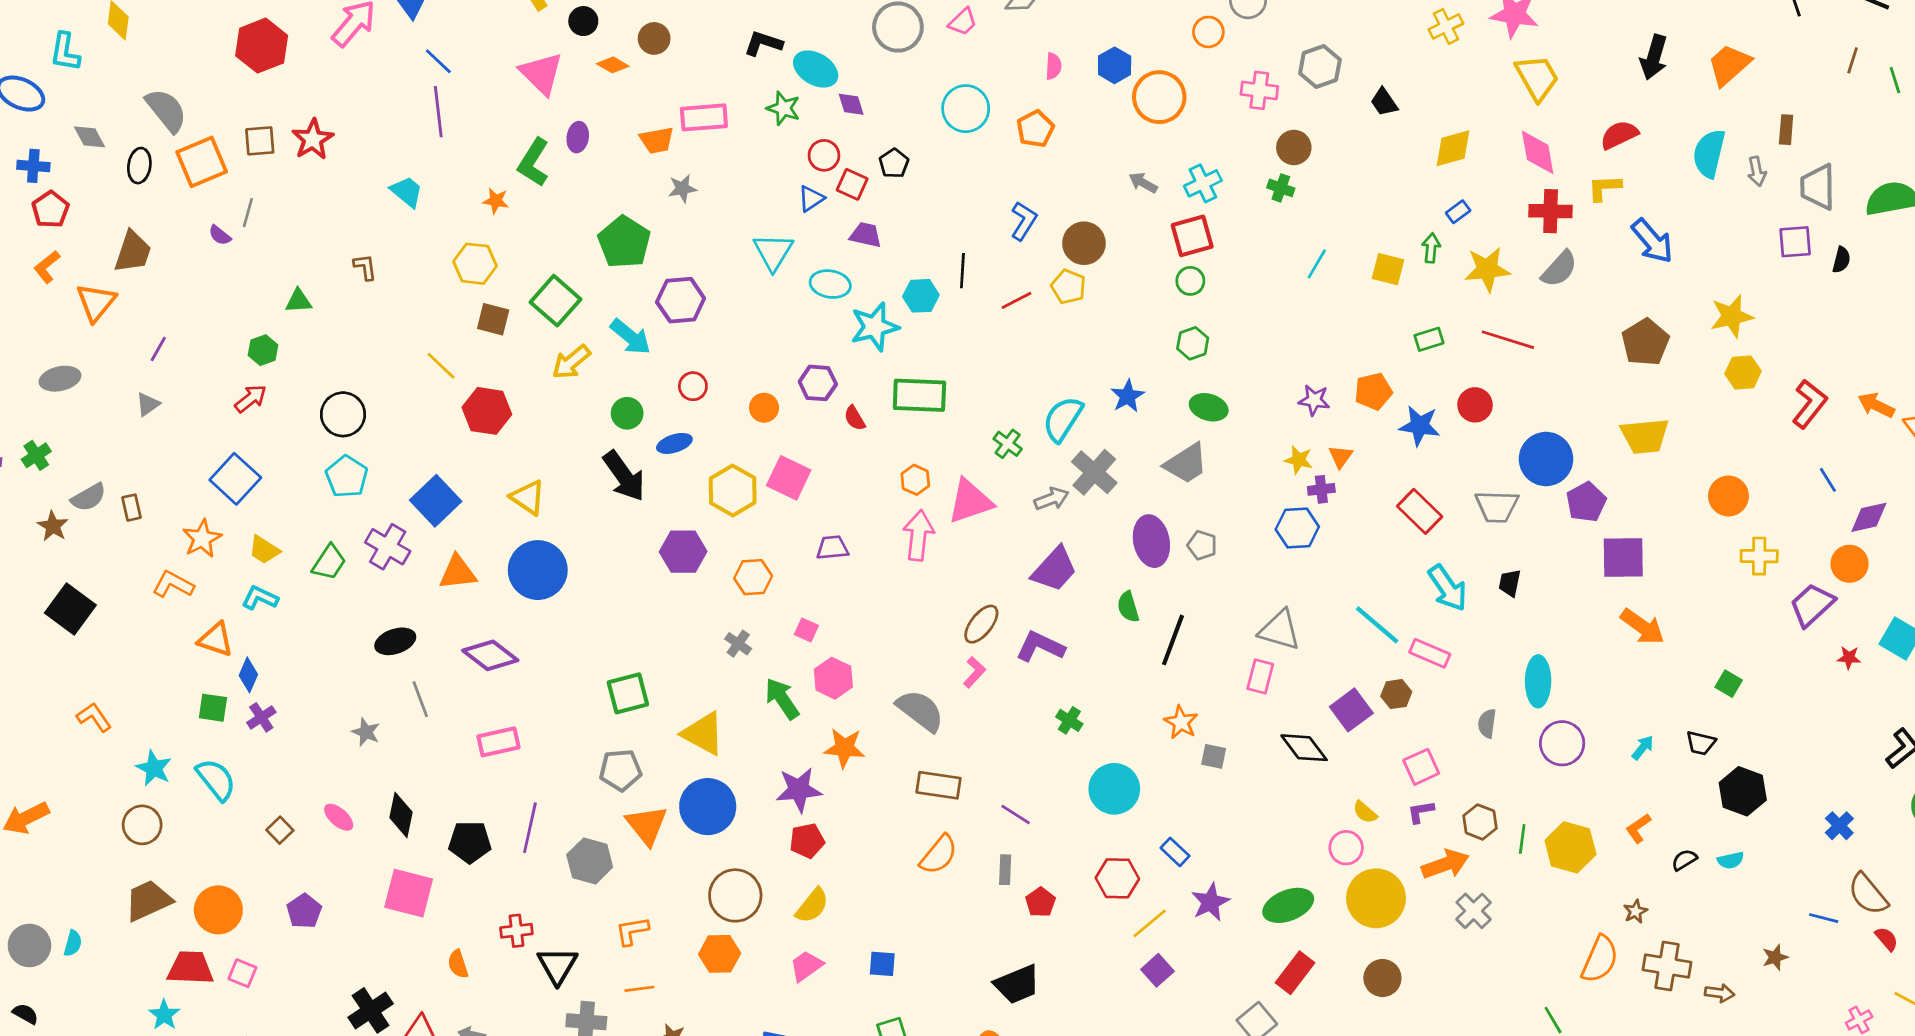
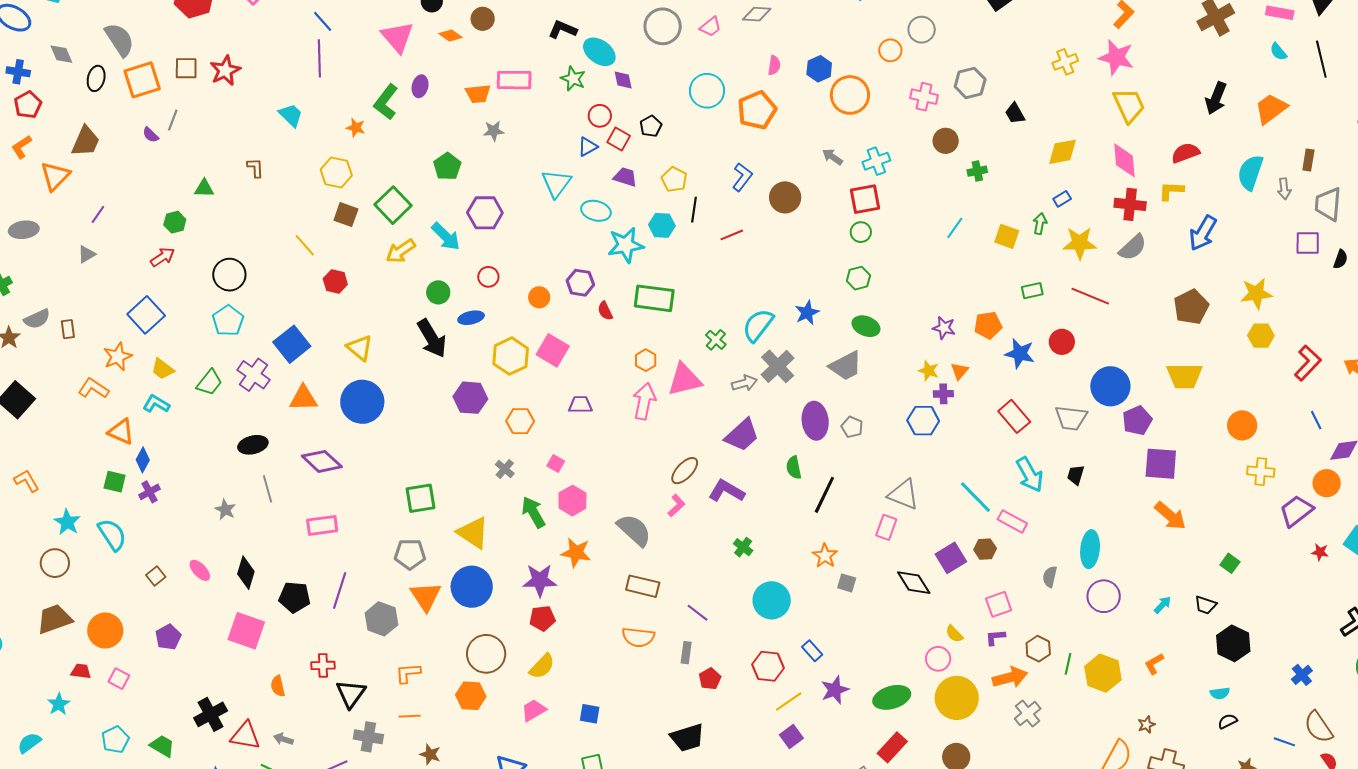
orange pentagon: (1035, 129) -> (757, 110), size x1.4
green cross: (1281, 188) -> (977, 171), moved, turned -36
blue arrow: (1652, 241) -> (1203, 233), turned 66
green pentagon: (624, 242) -> (447, 166), size x0.7
yellow pentagon: (1068, 287) -> (674, 179), moved
red hexagon: (487, 411) -> (335, 282), size x0.7
orange semicircle: (939, 855) -> (638, 637), turned 52
black semicircle: (1684, 860) -> (1228, 721), moved
red trapezoid: (190, 968) -> (81, 671), size x0.6

